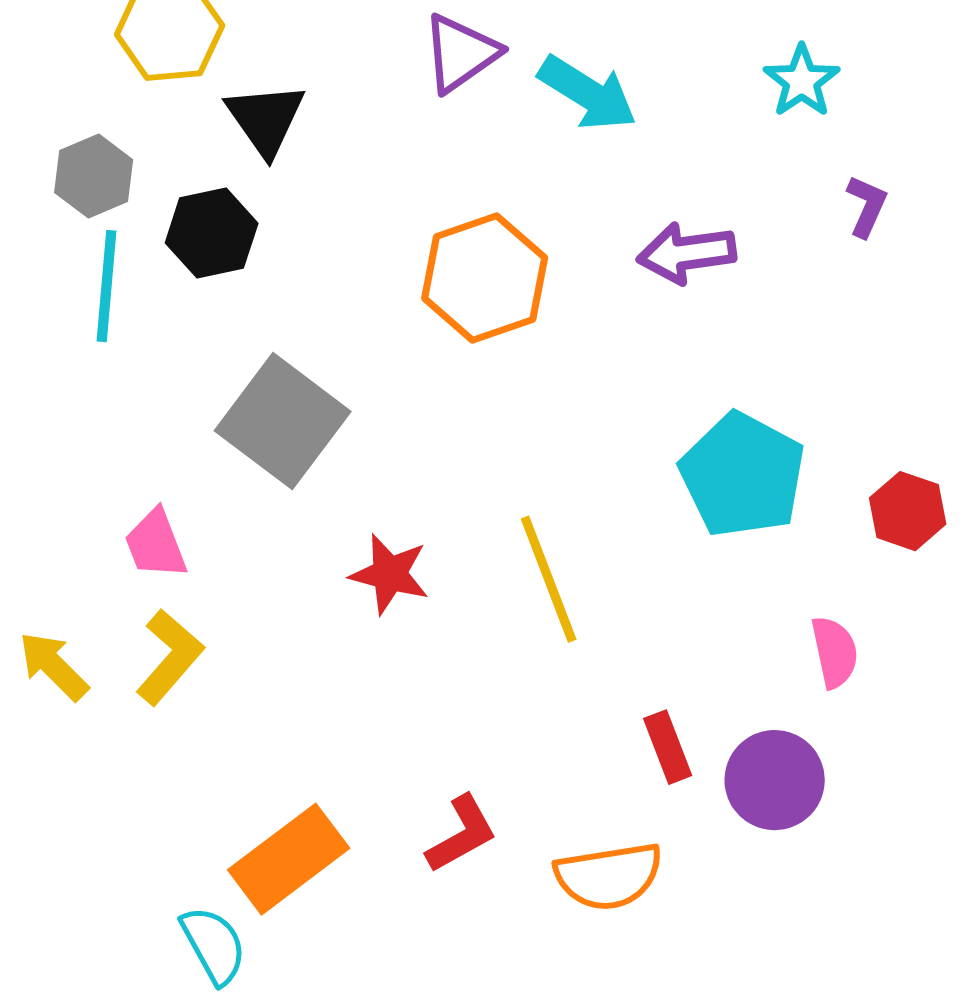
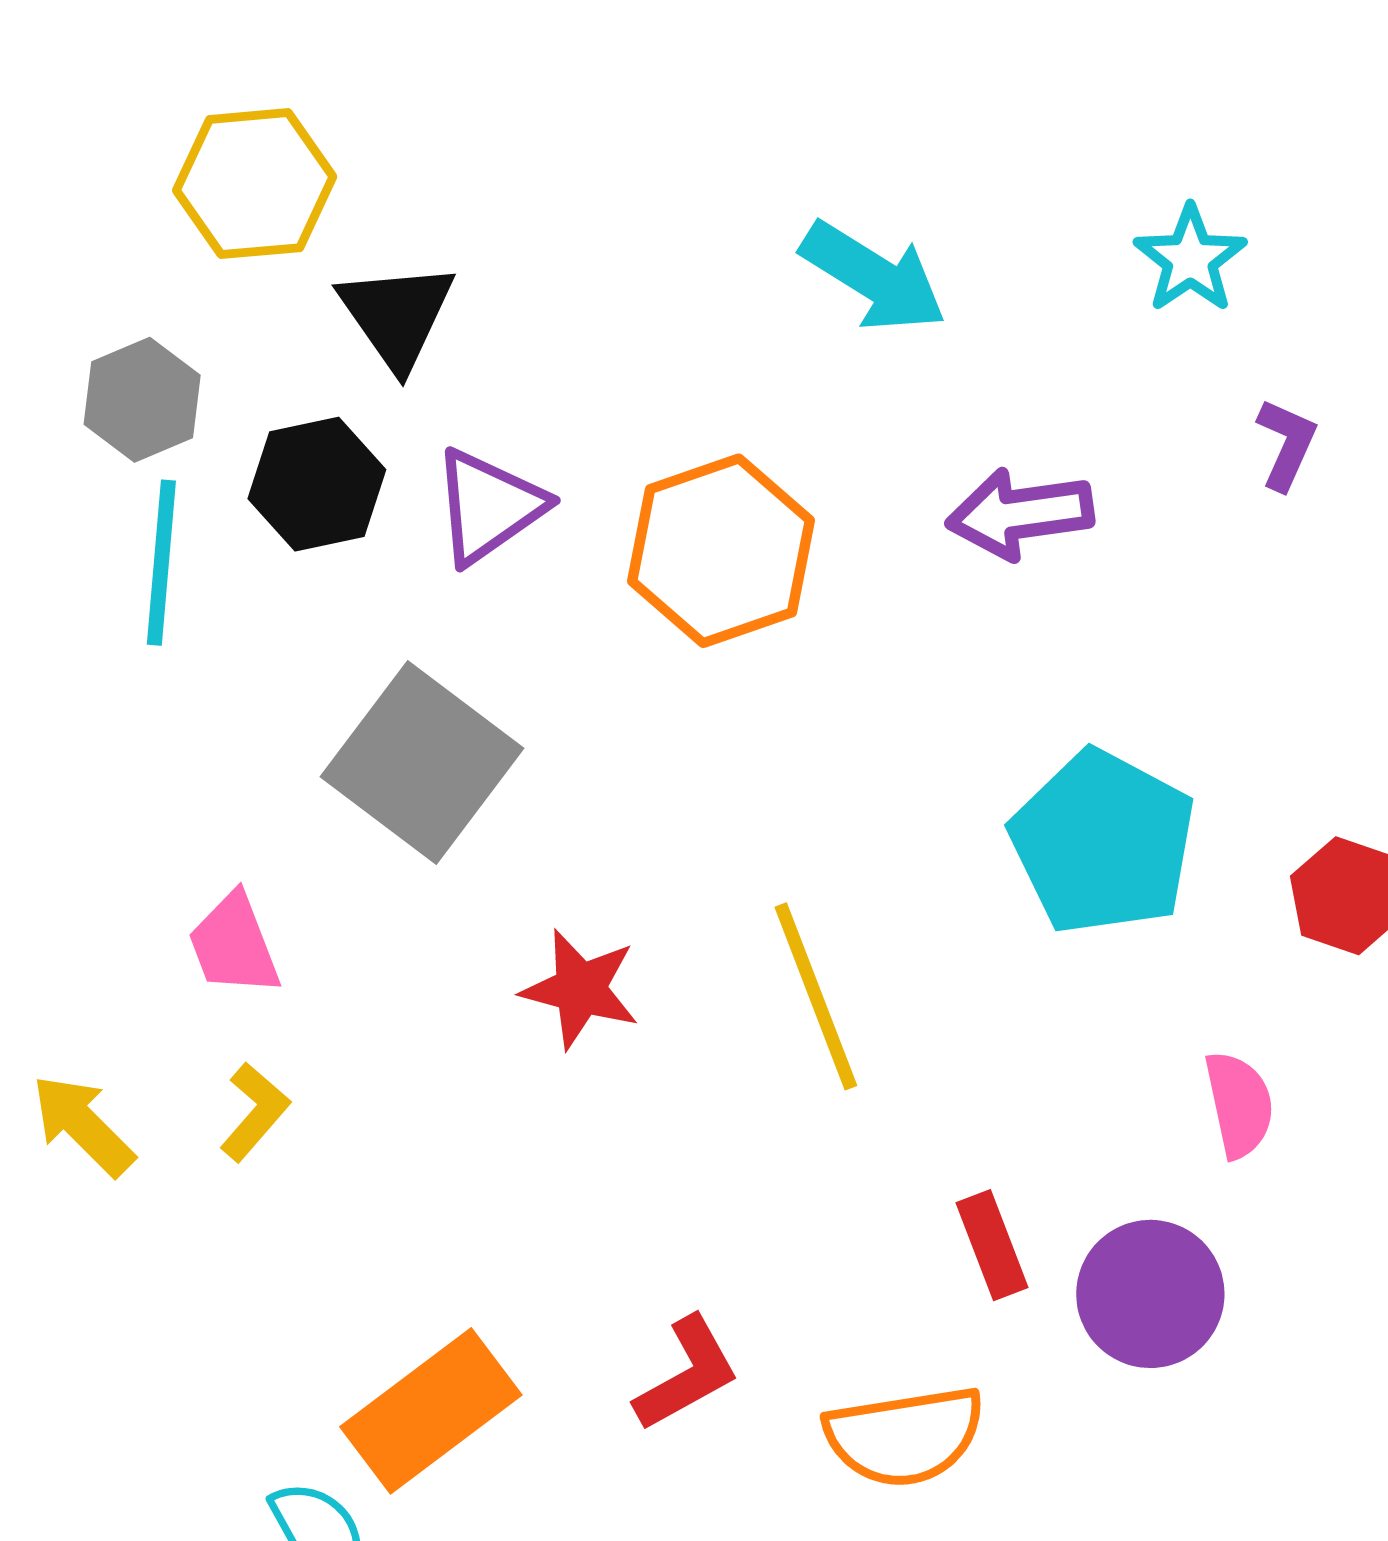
purple triangle: (461, 53) -> (489, 506), moved
yellow L-shape: (170, 657) -> (255, 1112), size x0.7

